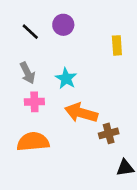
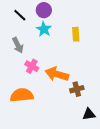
yellow rectangle: (117, 45) -> (76, 34), moved
cyan star: (66, 78) -> (44, 29), moved
pink cross: (34, 102) -> (32, 66), moved, turned 32

